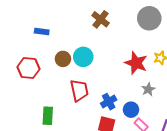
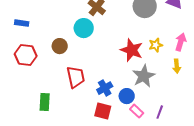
blue rectangle: (42, 31) -> (22, 23), moved
cyan circle: (83, 57) -> (84, 28), moved
gray star: (148, 89) -> (144, 76), size x1.6

